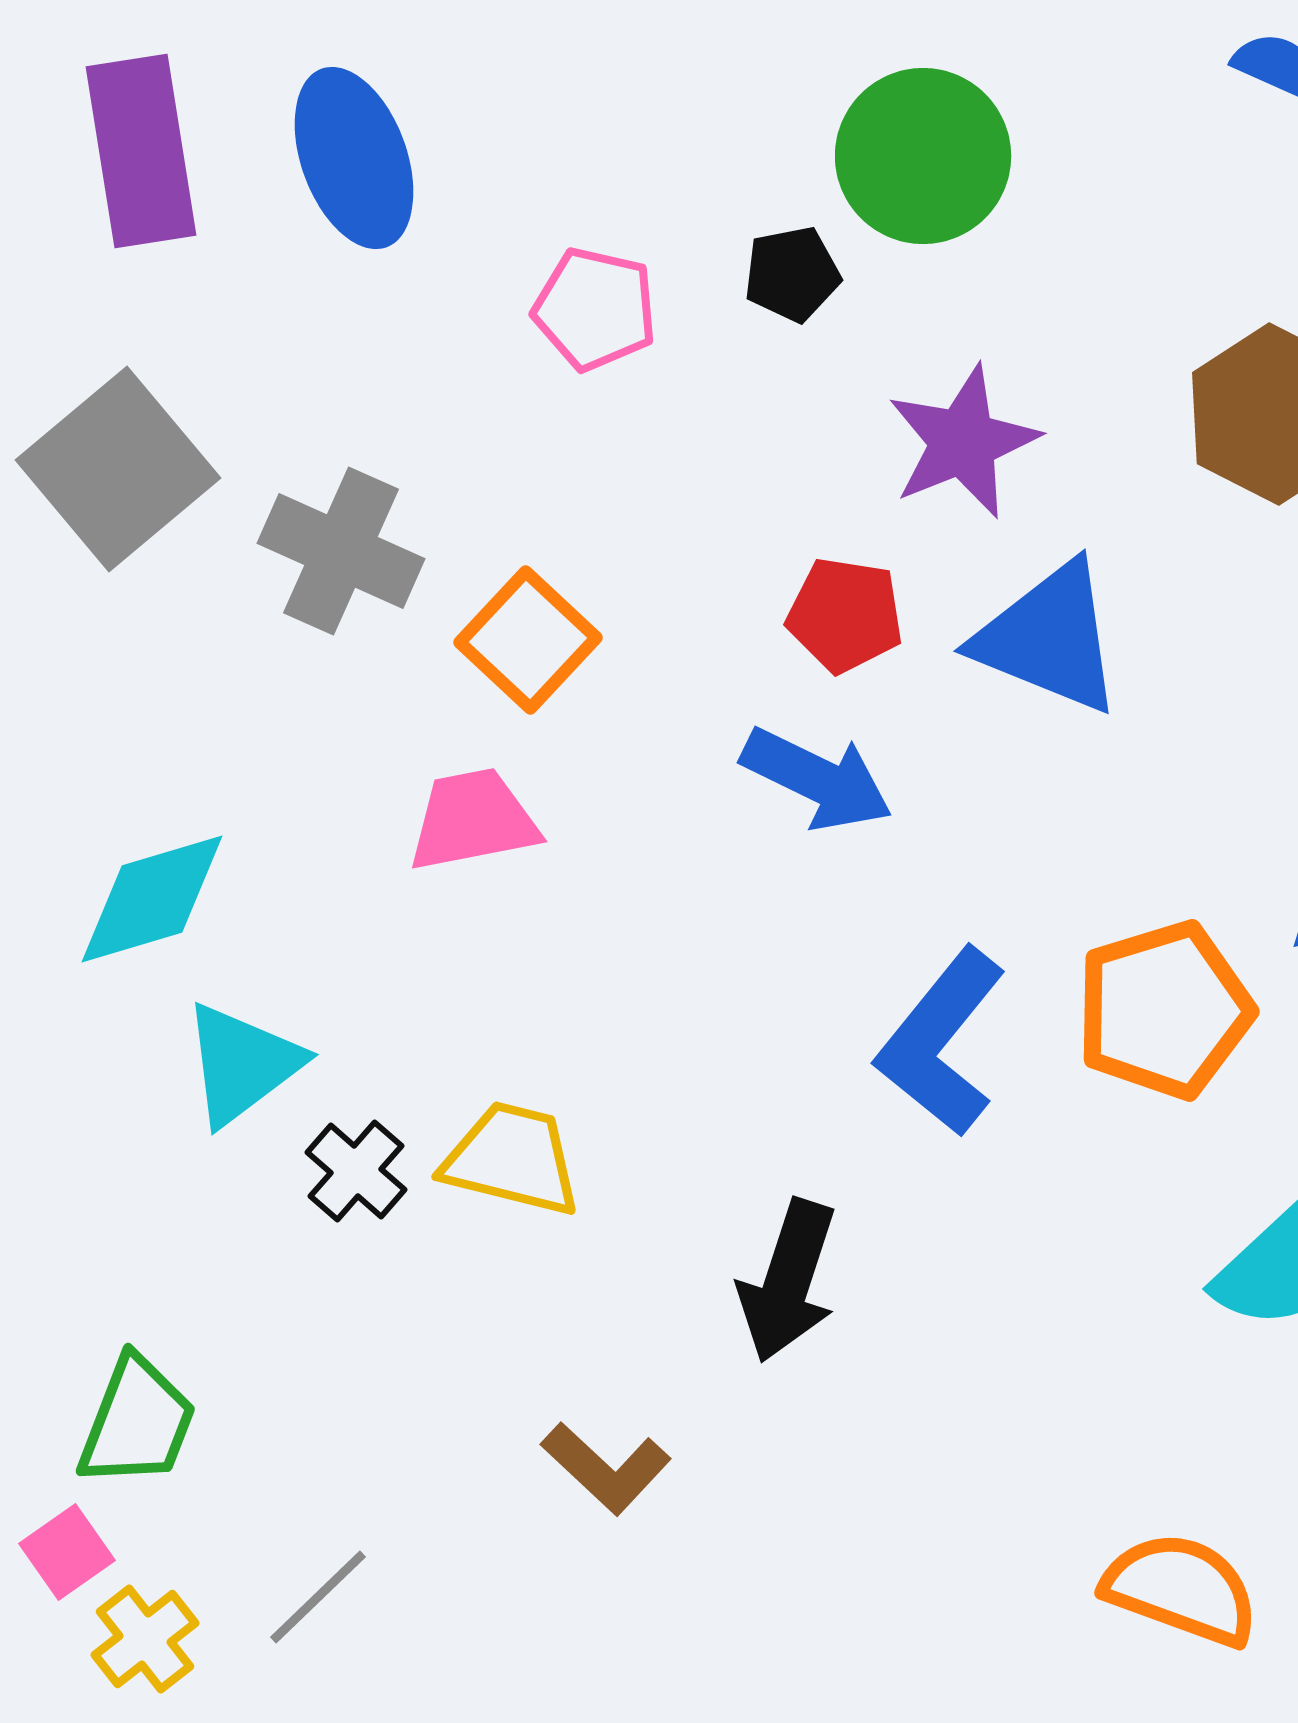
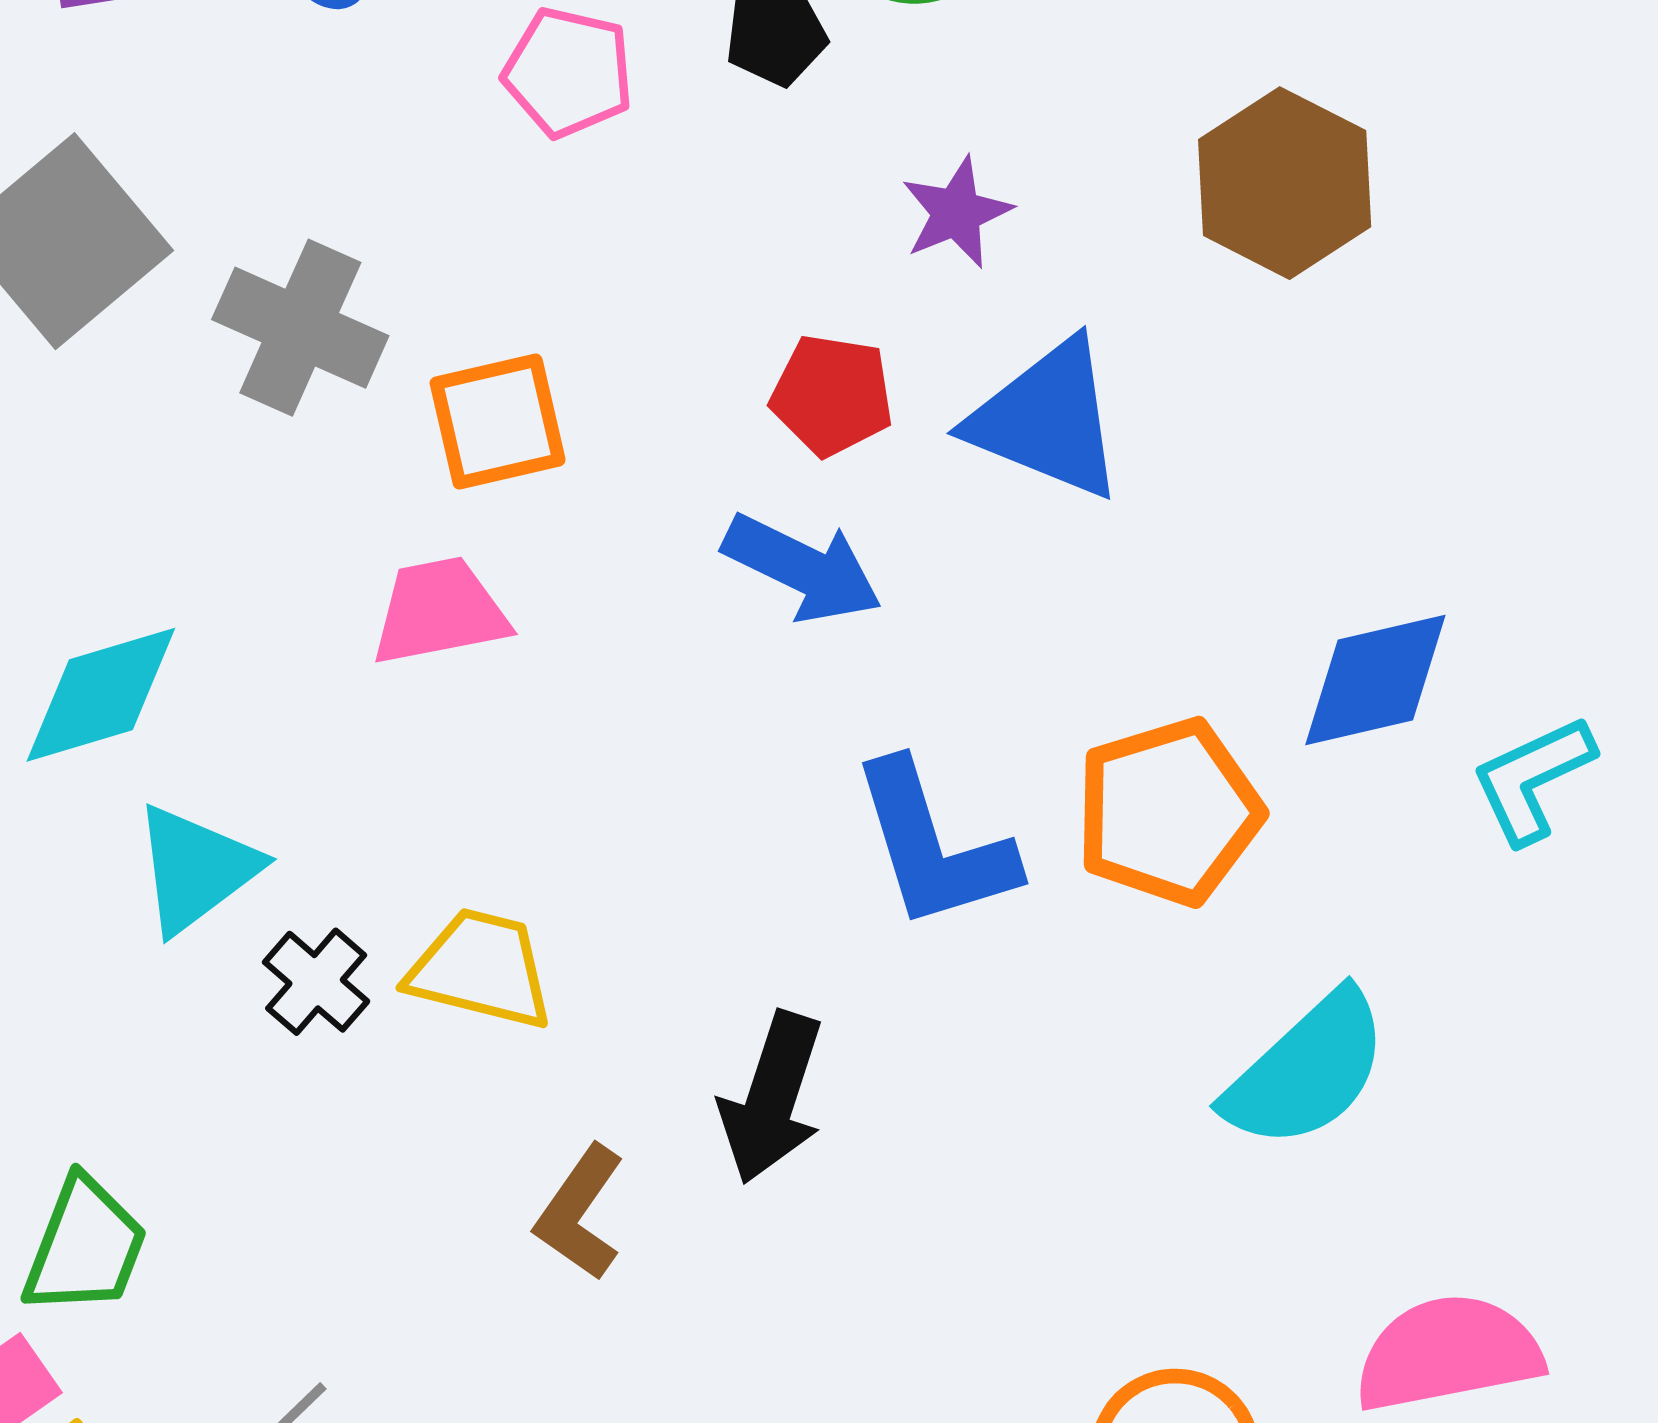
purple star: (963, 442) -> (956, 213), size x0.7
orange square: (528, 640) -> (498, 422), turned 34
blue L-shape: (941, 1042) -> (933, 846), turned -56
brown L-shape: (606, 1468) -> (580, 1213), moved, turned 82

